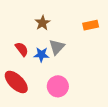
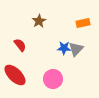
gray triangle: (57, 47) -> (76, 49), moved
blue star: (41, 55) -> (64, 48), moved

